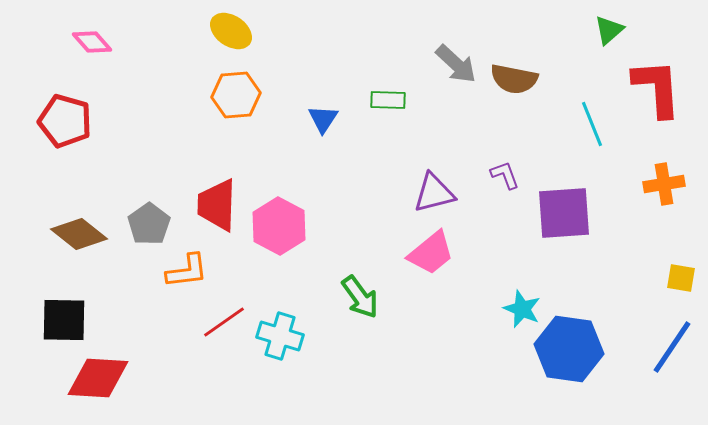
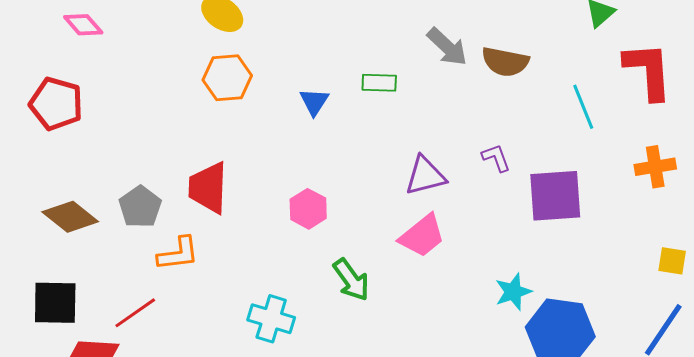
pink hexagon: (279, 226) -> (308, 209), moved, size x0.7
cyan star: (522, 309) -> (513, 292), turned 30
red line: (224, 322) -> (135, 313), moved

